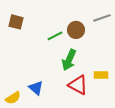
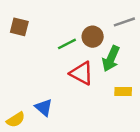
green arrow: (69, 60) -> (111, 59), moved
red triangle: (78, 85) -> (82, 73), moved

